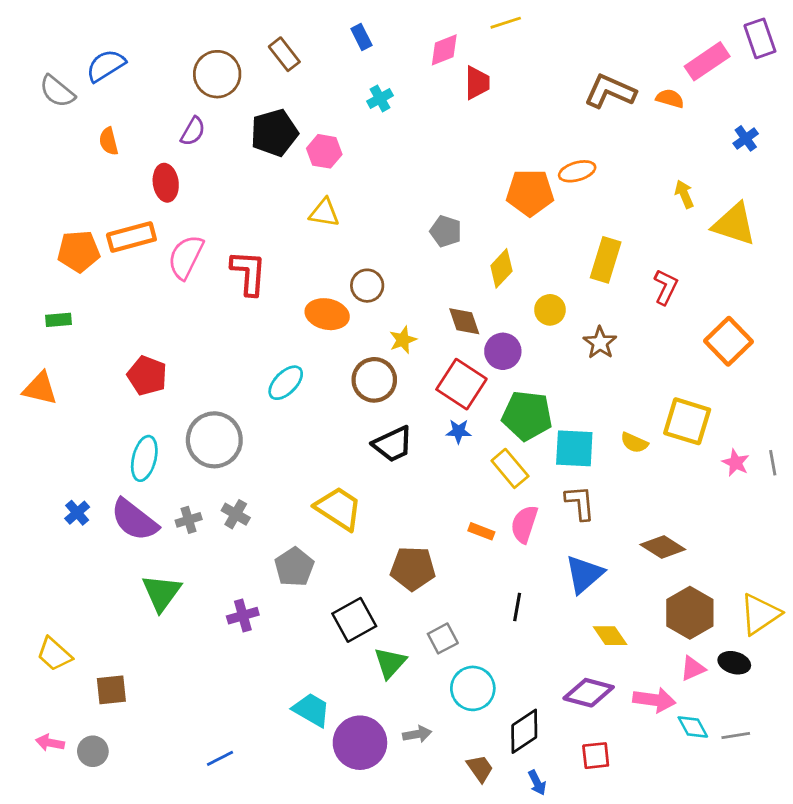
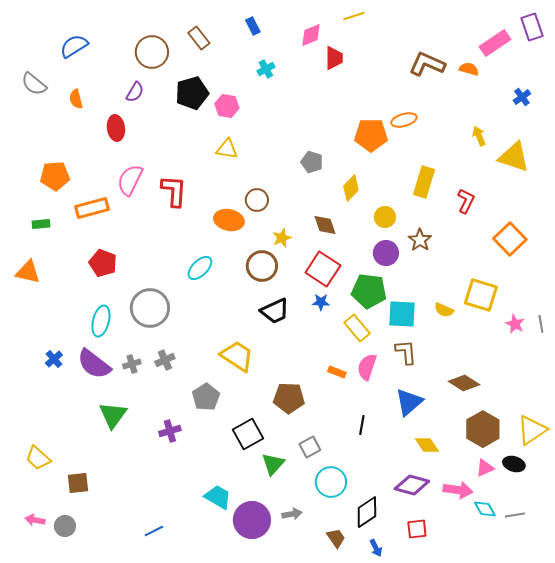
gray semicircle: (57, 91) -> (34, 84), moved
orange rectangle: (131, 237) -> (92, 208), moved
purple circle: (503, 351) -> (386, 253), moved
gray cross: (236, 514) -> (165, 360), turned 36

